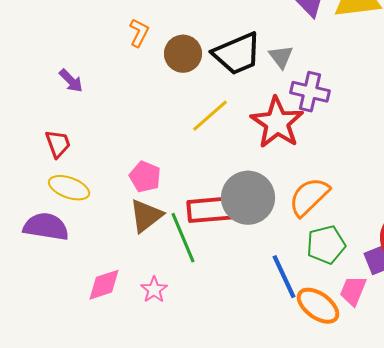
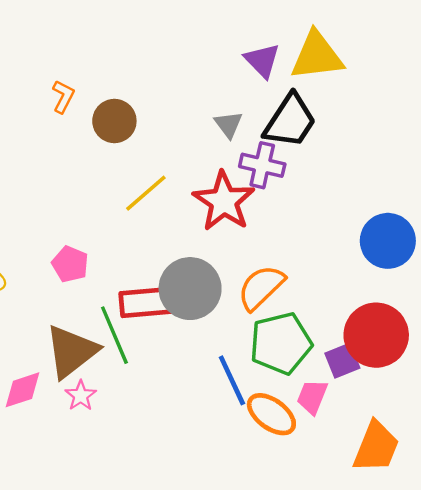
black trapezoid: (237, 54) -> (290, 121), moved, turned -34
brown triangle: (146, 216) -> (71, 351), moved, size x1.4
green pentagon: (326, 245) -> (281, 343), size x1.4

